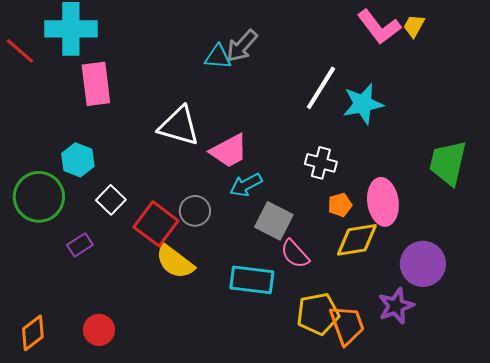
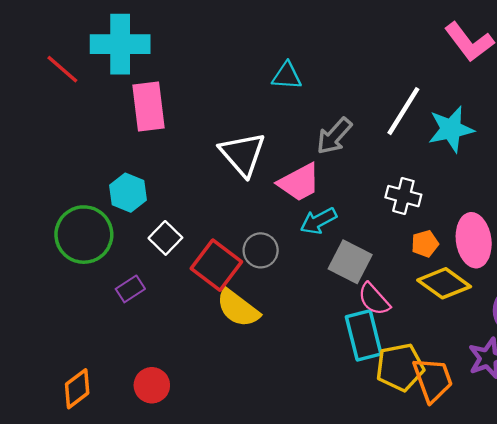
gray arrow: (242, 46) -> (334, 136), moved
white triangle: (179, 126) -> (242, 154), turned 33
yellow diamond: (357, 240) -> (444, 283), turned 45
cyan rectangle: (252, 280) -> (364, 335), moved, turned 69

